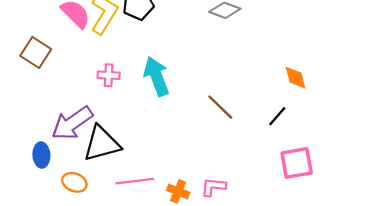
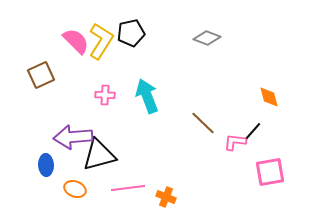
brown square: (36, 52) -> (41, 75), turned 32
purple arrow: (72, 123) -> (73, 137), turned 30
pink L-shape: (213, 187) -> (235, 142), moved

